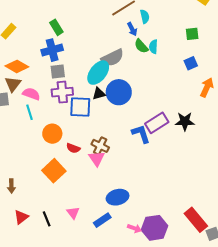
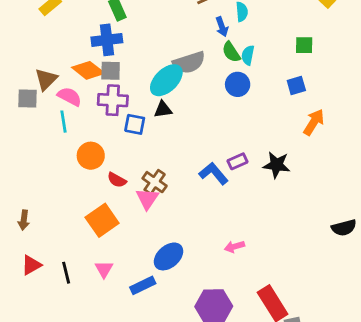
orange diamond: (17, 66) -> (88, 70), moved
blue circle: (119, 92) -> (238, 84), moved, size x0.7
blue square: (80, 107) -> (135, 124), size x0.7
purple rectangle: (157, 123) -> (237, 161), size x0.6
blue L-shape: (141, 134) -> (213, 173), turned -30
orange square: (54, 171) -> (102, 220), moved
blue ellipse: (118, 197) -> (169, 256), turned -35
pink arrow: (134, 228) -> (234, 247), moved, turned 136

